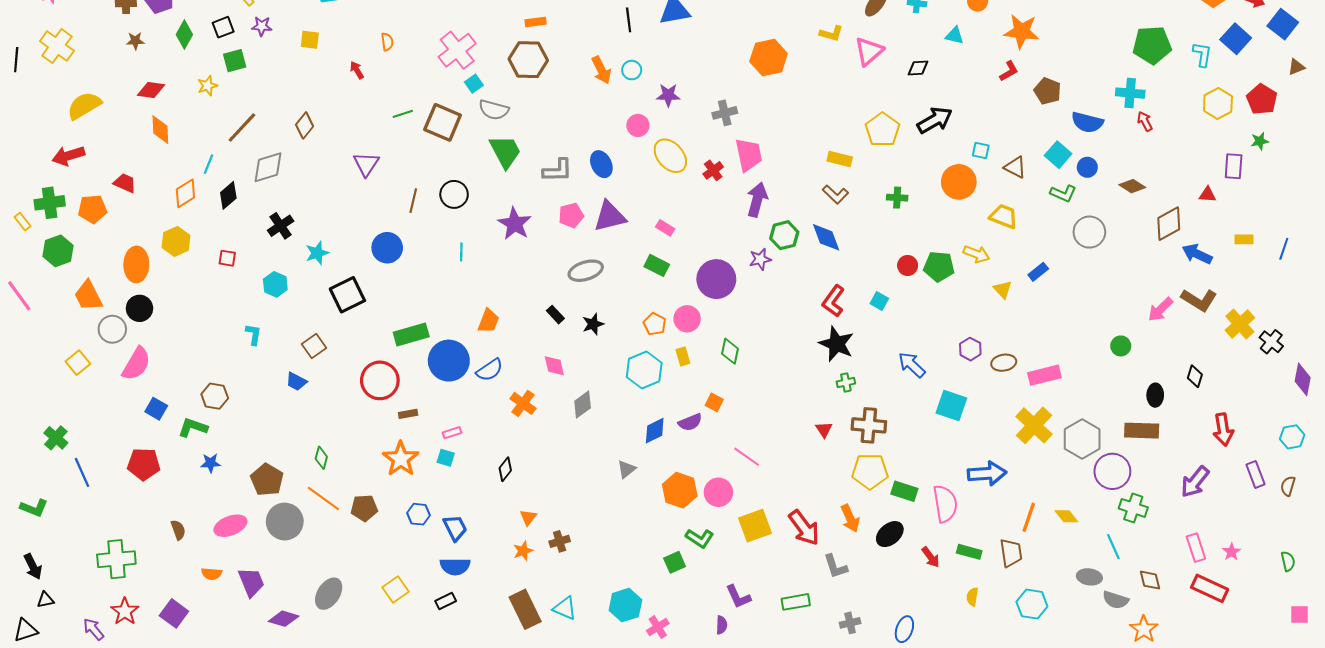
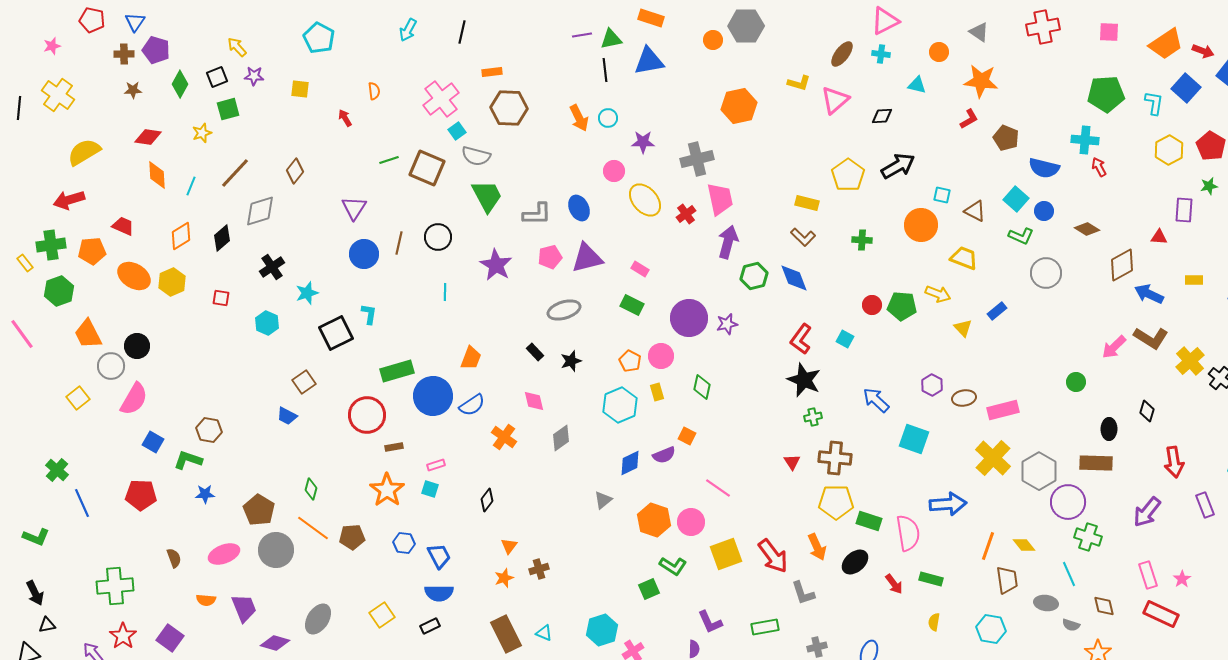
orange rectangle: (536, 22) -> (492, 72), moved
gray cross: (725, 113) -> (697, 159), size x1.4
cyan line: (208, 164) -> (191, 186), moved
blue circle: (387, 248) -> (364, 254), moved
purple star: (760, 259) -> (727, 324), moved
orange ellipse: (136, 264) -> (134, 276), moved, turned -60
cyan L-shape: (253, 334) -> (369, 314), moved
brown trapezoid: (1011, 553) -> (1007, 580), moved
gray semicircle: (1116, 600) -> (1071, 625), size x0.7
cyan triangle: (565, 608) -> (544, 633), size x0.7

